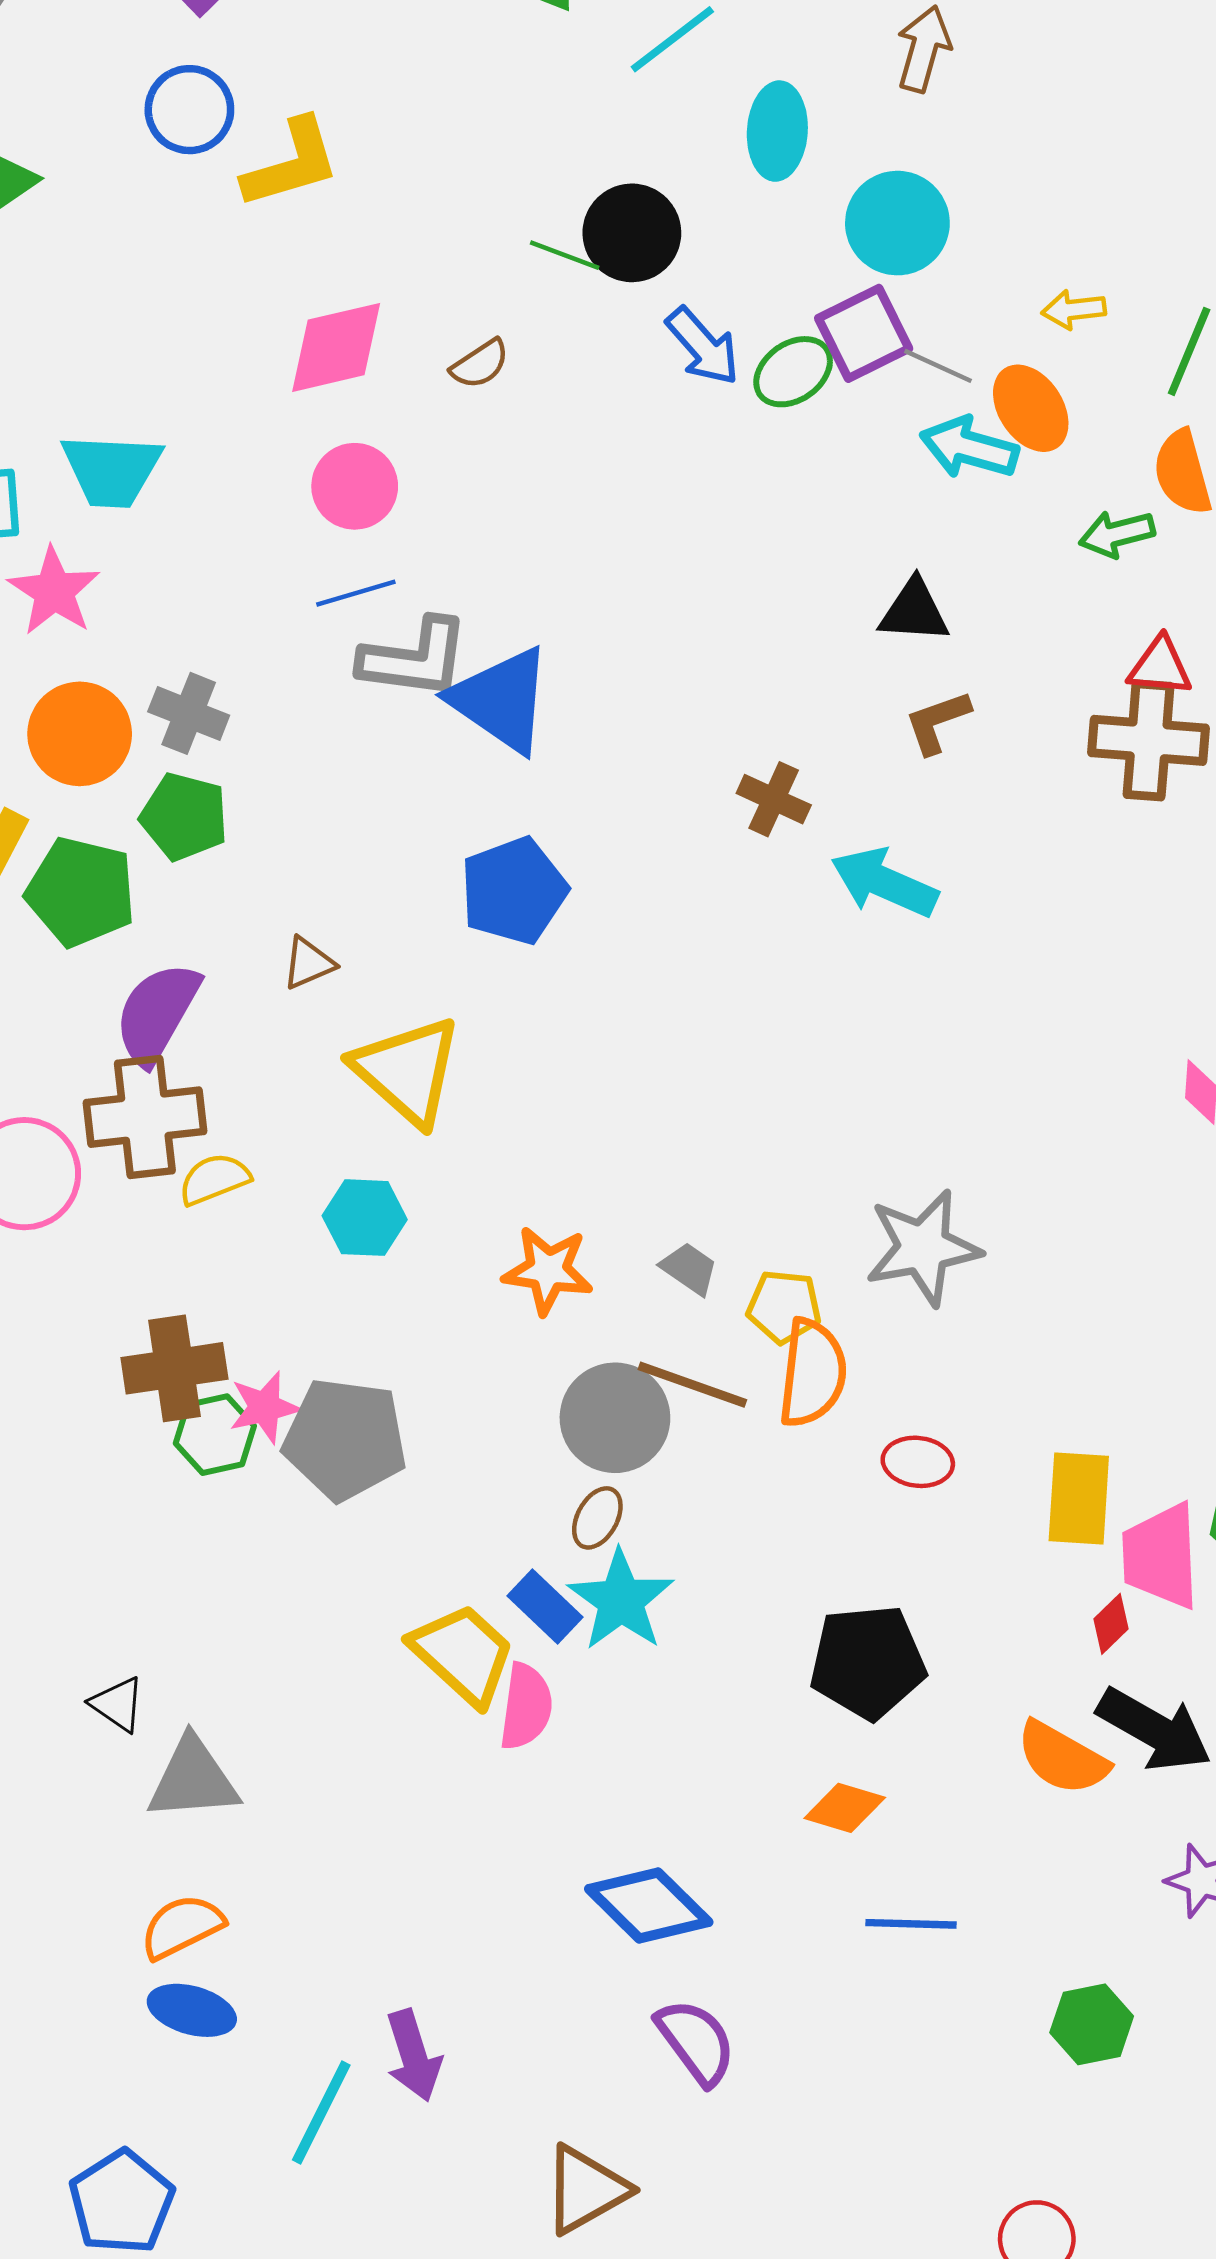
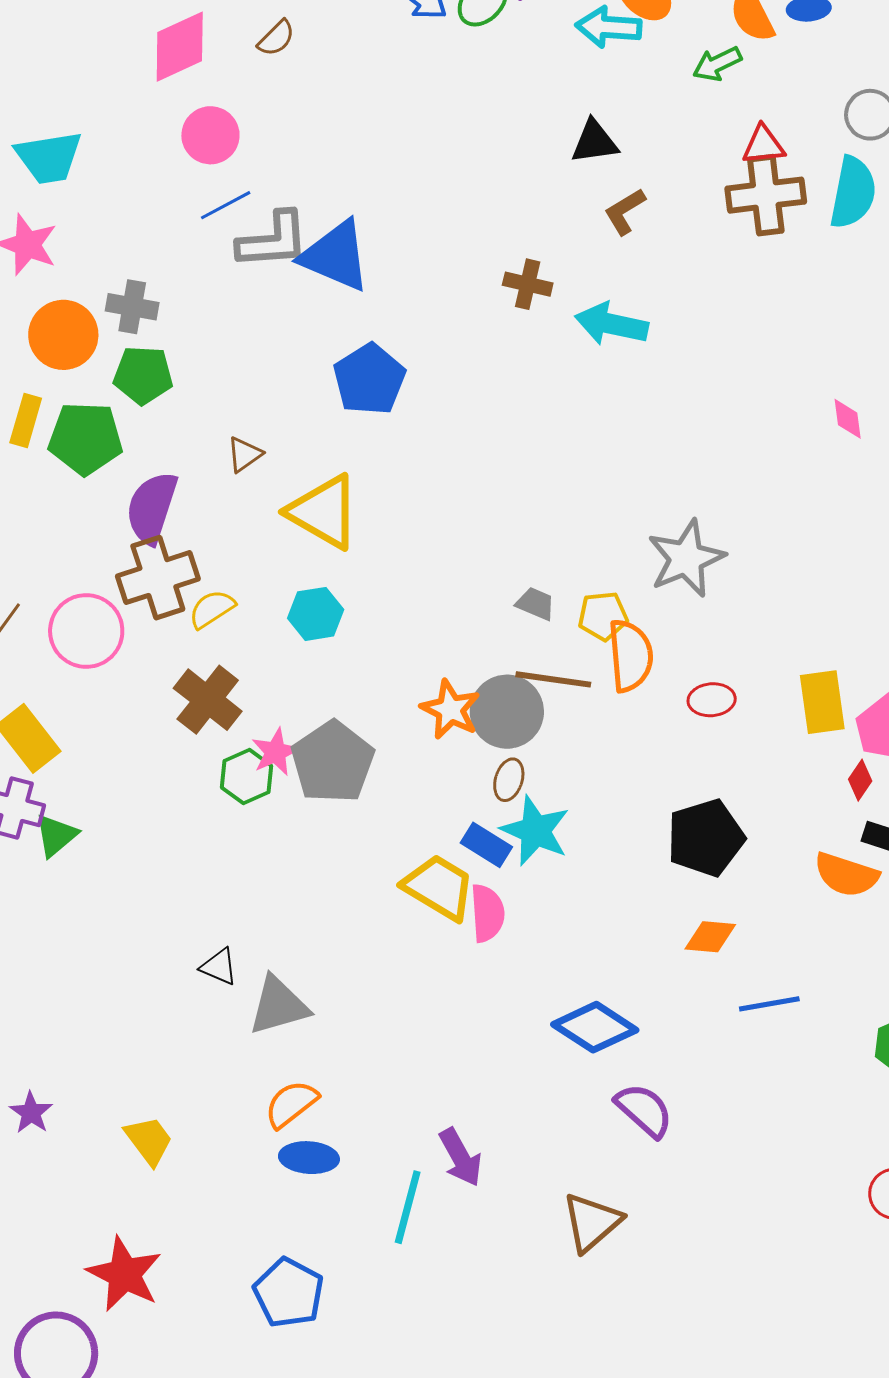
orange star: (548, 1270) -> (450, 710), moved, turned 30
brown cross: (174, 1368) -> (208, 700), moved, turned -32
gray pentagon: (345, 1439) -> (333, 762), turned -30

